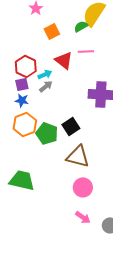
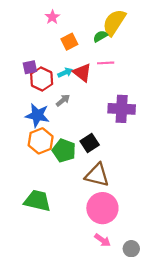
cyan arrow: (45, 74) -> (65, 73), moved
purple square: (22, 84) -> (30, 67), moved
blue star: (22, 100) -> (37, 115), size x1.6
pink circle: (83, 187) -> (102, 208), size x1.5

